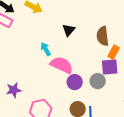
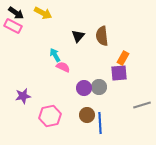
brown semicircle: (103, 36) -> (102, 36), moved
pink semicircle: (62, 65) -> (63, 67), moved, size x0.6
gray circle: (98, 81) -> (99, 87), moved

